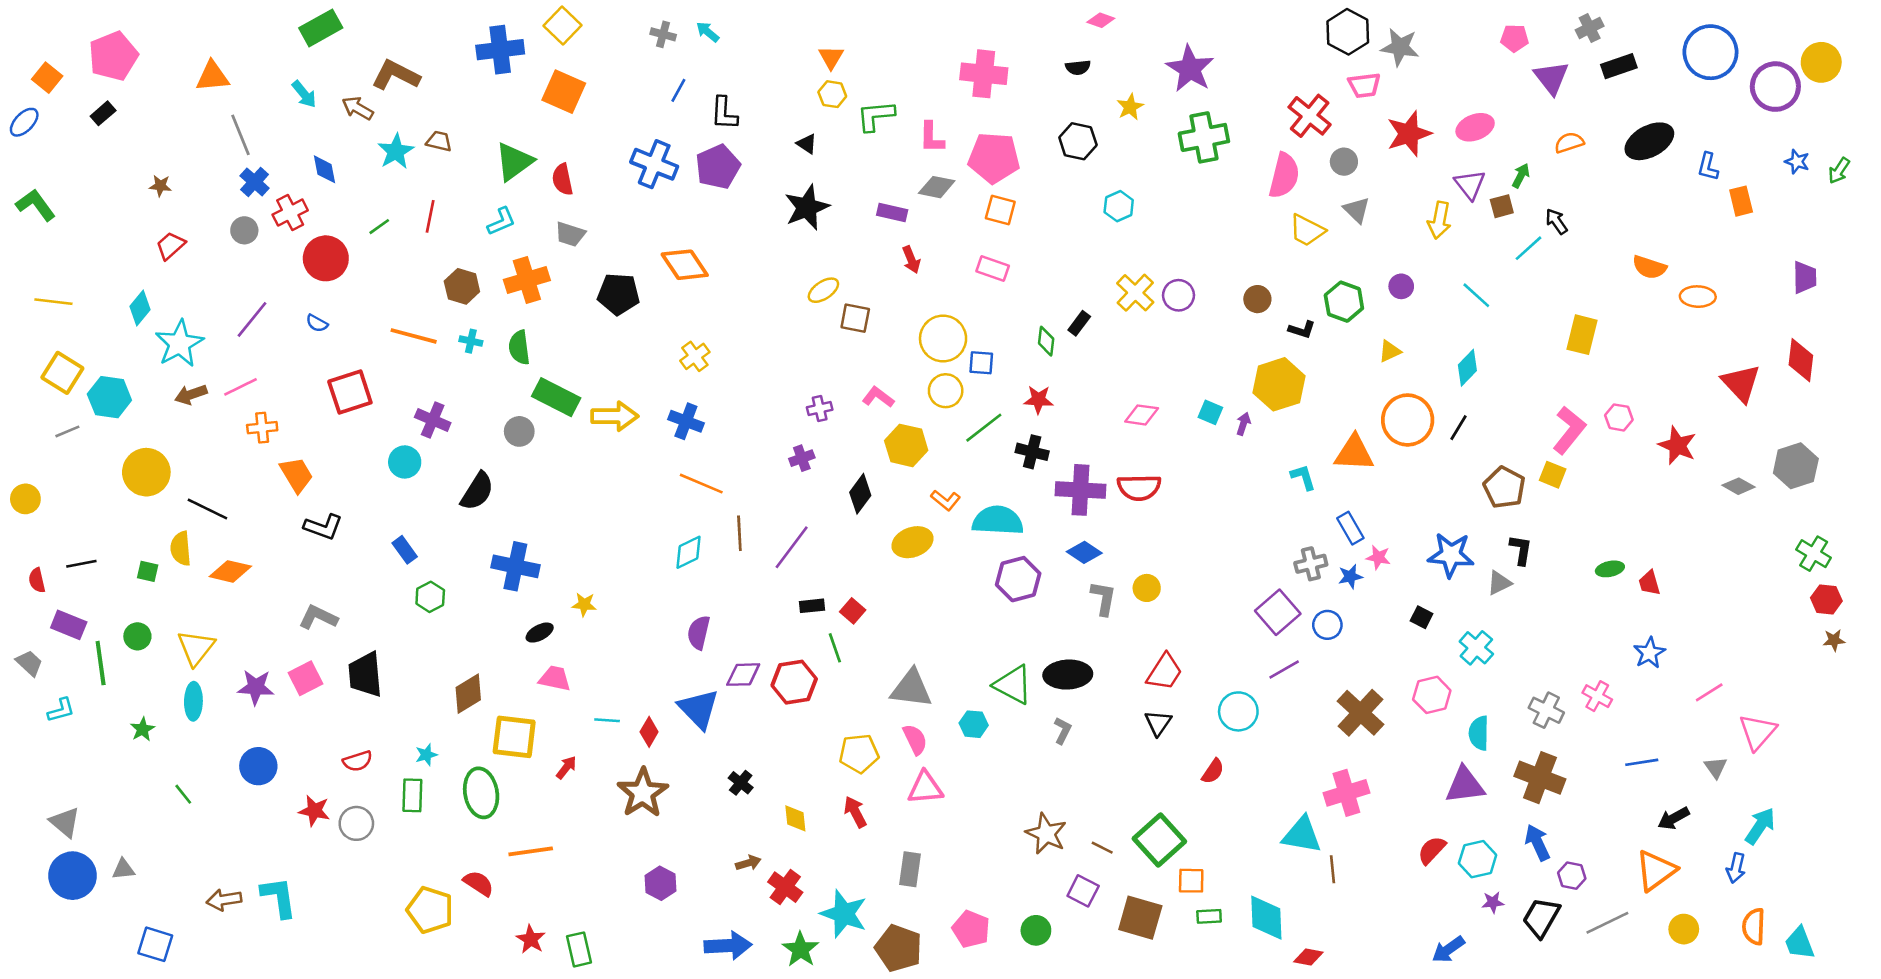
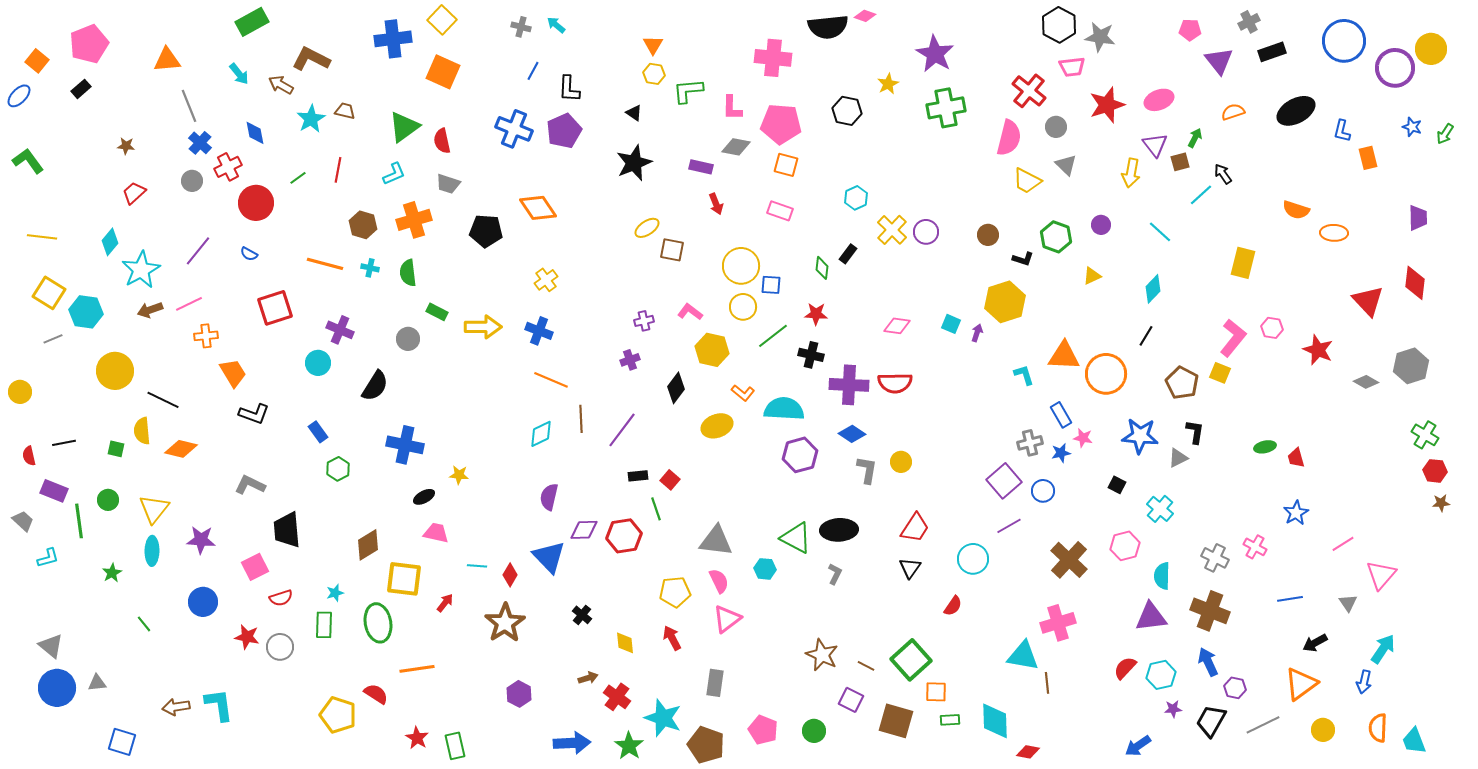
black semicircle: (1078, 67) -> (828, 27), moved, size x2.0
cyan hexagon: (1119, 206) -> (856, 198), moved
green rectangle: (556, 397) -> (437, 312), size x0.6
orange circle: (1408, 420) -> (1106, 374), moved
pink square: (305, 678) -> (255, 567), moved
pink triangle: (925, 788) -> (727, 619), turned -32

